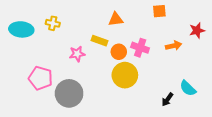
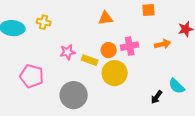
yellow rectangle: (99, 41) -> (90, 60), moved
pink cross: (140, 48) -> (130, 46), turned -30
gray circle: (69, 93) -> (74, 95), moved

